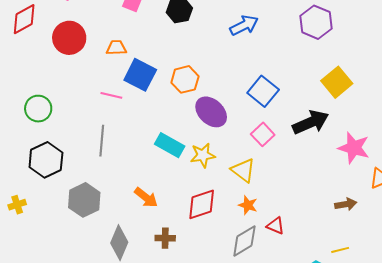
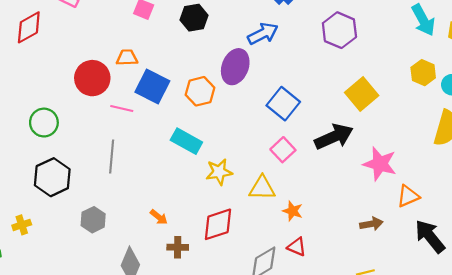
red circle: (69, 38) -> (92, 78), moved
purple ellipse: (211, 112) -> (235, 67), moved, turned 68
cyan rectangle: (170, 145) -> (186, 141), moved
yellow triangle: (243, 170) -> (262, 188), turned -36
orange arrow: (146, 198) -> (159, 217), size x0.7
gray hexagon: (84, 200) -> (93, 220), size x0.7
orange star: (248, 205) -> (293, 211), moved
brown cross: (165, 238) -> (178, 247), moved

